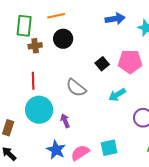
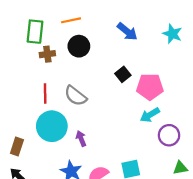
blue arrow: (115, 19) -> (127, 32), moved, turned 48
pink pentagon: (130, 62) -> (150, 87), moved
gray semicircle: (76, 88) -> (75, 96), moved
cyan arrow: (117, 95) -> (150, 115), moved

